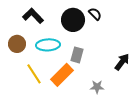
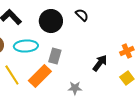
black semicircle: (95, 14) -> (82, 15), moved

